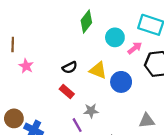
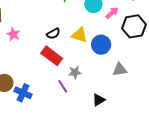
red rectangle: (67, 91) -> (52, 56), size x1.5
gray triangle: (147, 121) -> (120, 69), moved

